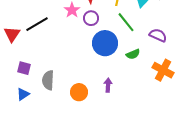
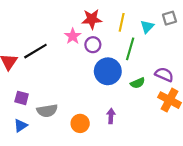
green line: (126, 22) -> (130, 49), turned 55
purple semicircle: (158, 35) -> (164, 74), moved
gray semicircle: (48, 80) -> (47, 111), turned -102

